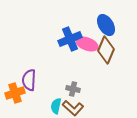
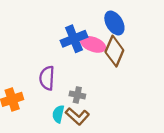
purple semicircle: (29, 80) -> (47, 78), moved

